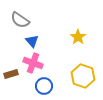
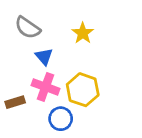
yellow star: (78, 37) -> (83, 33), moved
yellow hexagon: (83, 76) -> (83, 90), moved

